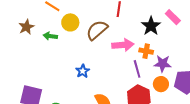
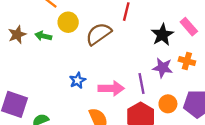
brown star: (26, 27) -> (17, 35), moved
pink arrow: (123, 45) -> (111, 88), moved
orange cross: (146, 51) -> (187, 61), moved
purple star: (163, 64) -> (163, 68), moved

